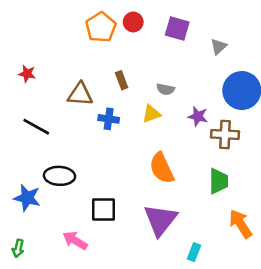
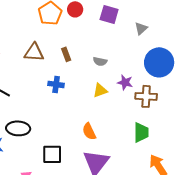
brown triangle: (80, 94) -> (34, 52), moved
yellow triangle: (151, 114) -> (100, 90), moved
orange semicircle: (162, 168) -> (89, 131), moved, size x0.7

